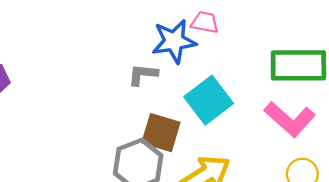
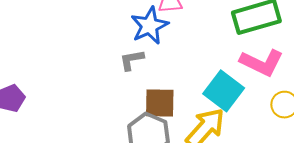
cyan square: (209, 100) -> (224, 91), moved

